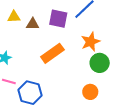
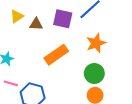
yellow triangle: (14, 17) -> (17, 16), turned -32
green circle: (100, 63) -> (94, 73), moved

